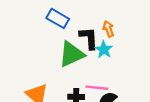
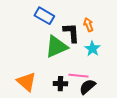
cyan star: (104, 50) -> (92, 49), moved

